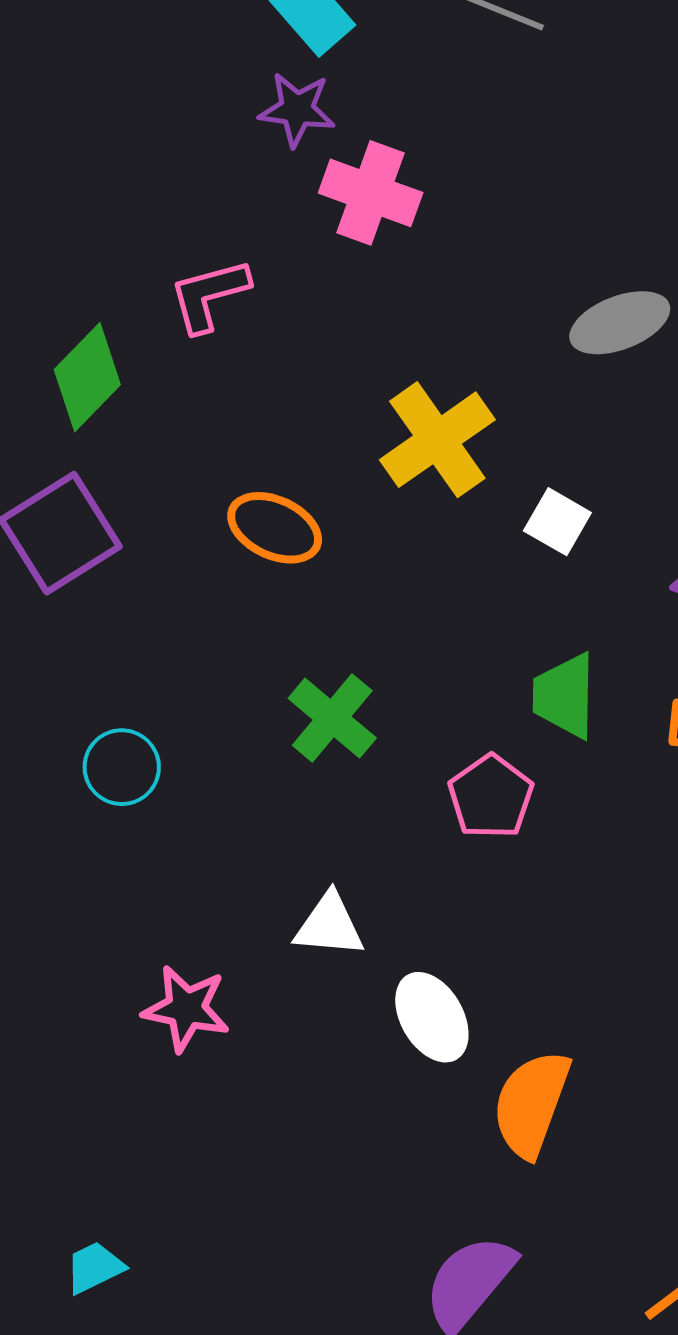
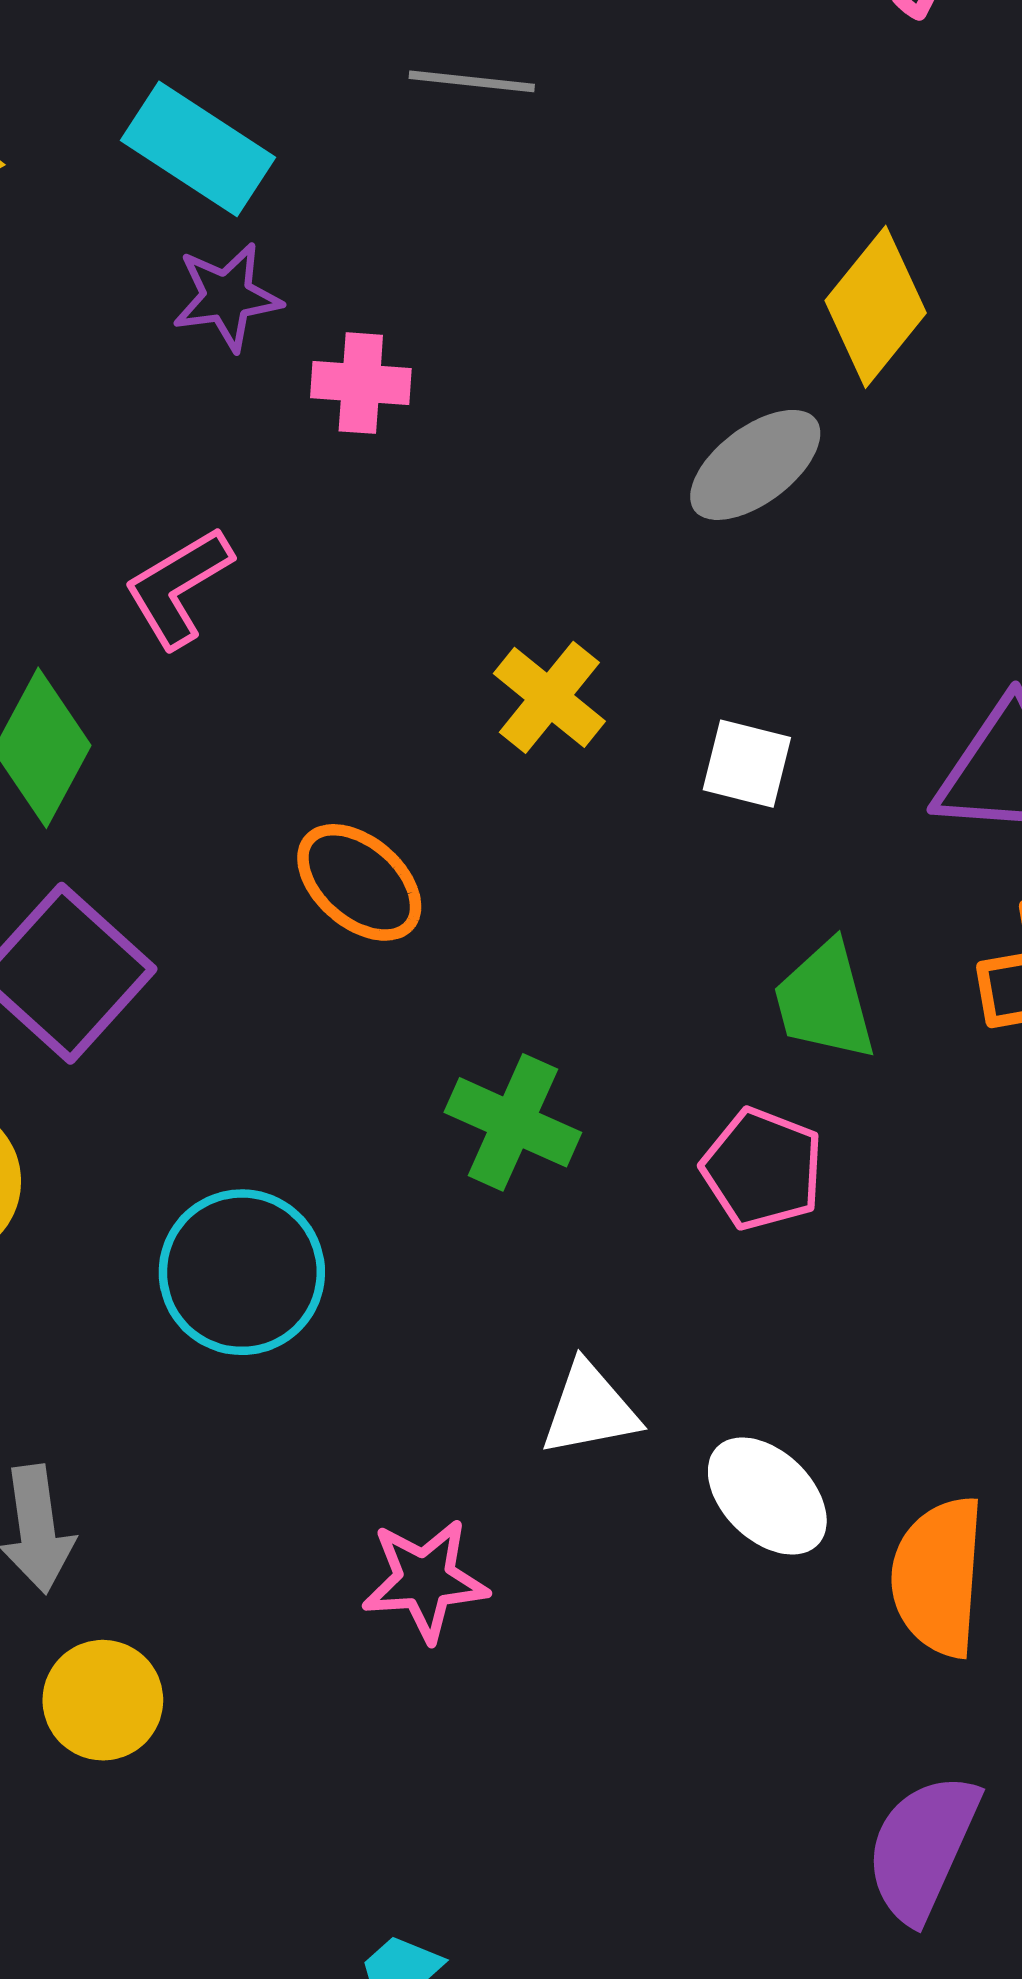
pink cross: (371, 193) -> (361, 383), size x0.7
yellow cross: (437, 440) -> (549, 697), size x0.7
orange ellipse: (275, 528) -> (359, 882), turned 32
cyan circle: (122, 767) -> (242, 1272), size x1.5

